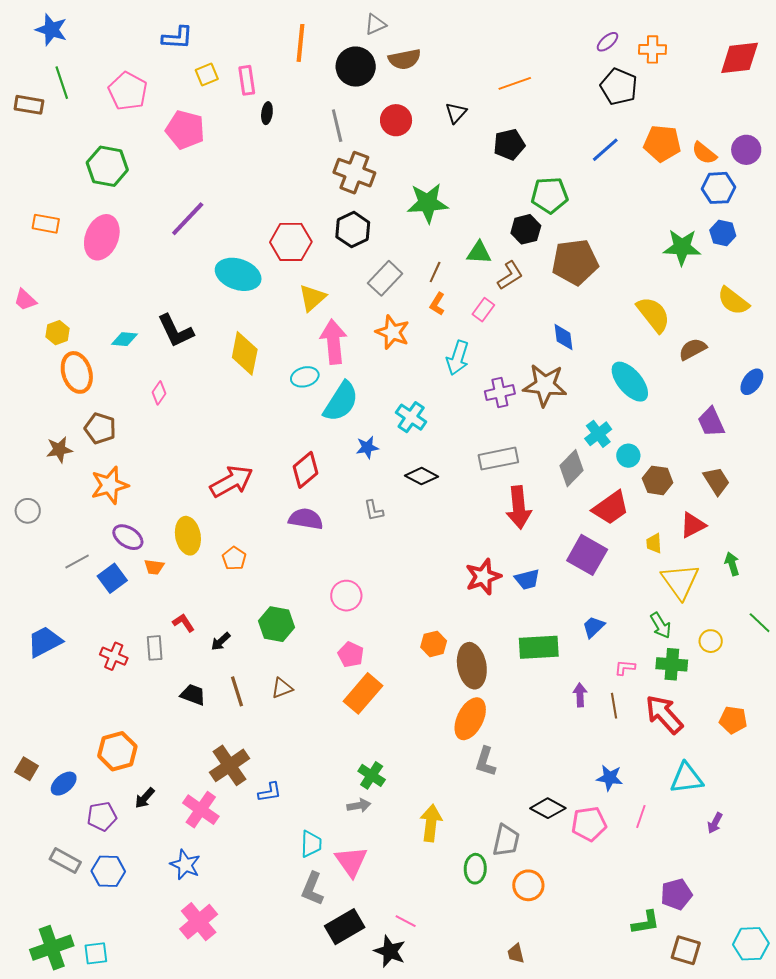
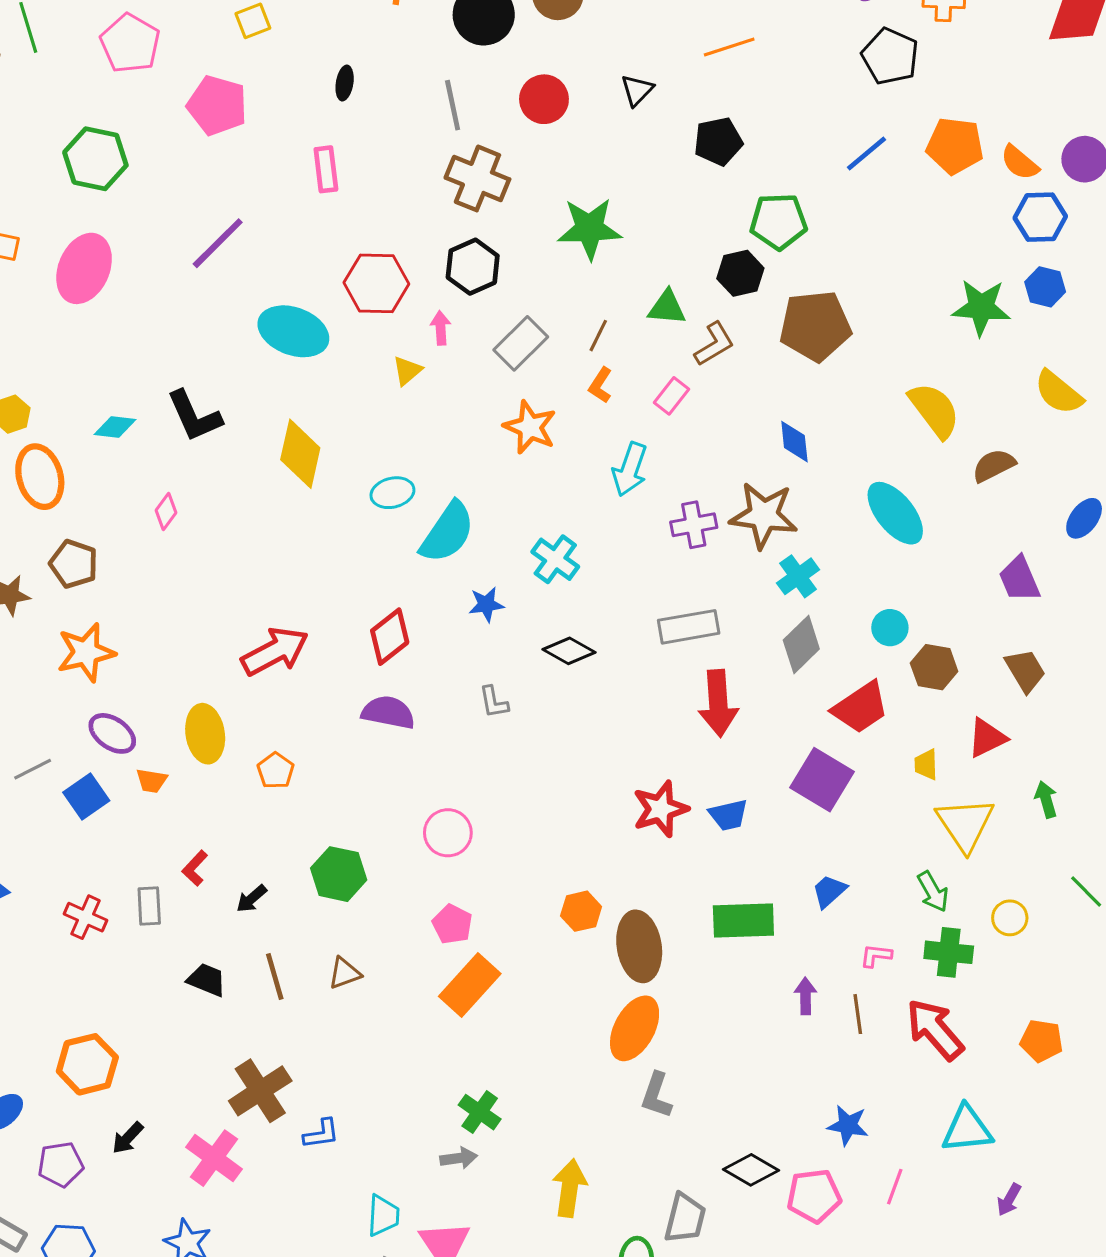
pink rectangle: (247, 80) -> (326, 169), moved
yellow triangle: (312, 298) -> (407, 371), size x0.7
pink arrow: (334, 342) -> (441, 328), moved, size x0.5
cyan cross: (598, 434) -> (798, 576), moved
red L-shape: (184, 623) -> (195, 868), turned -105

